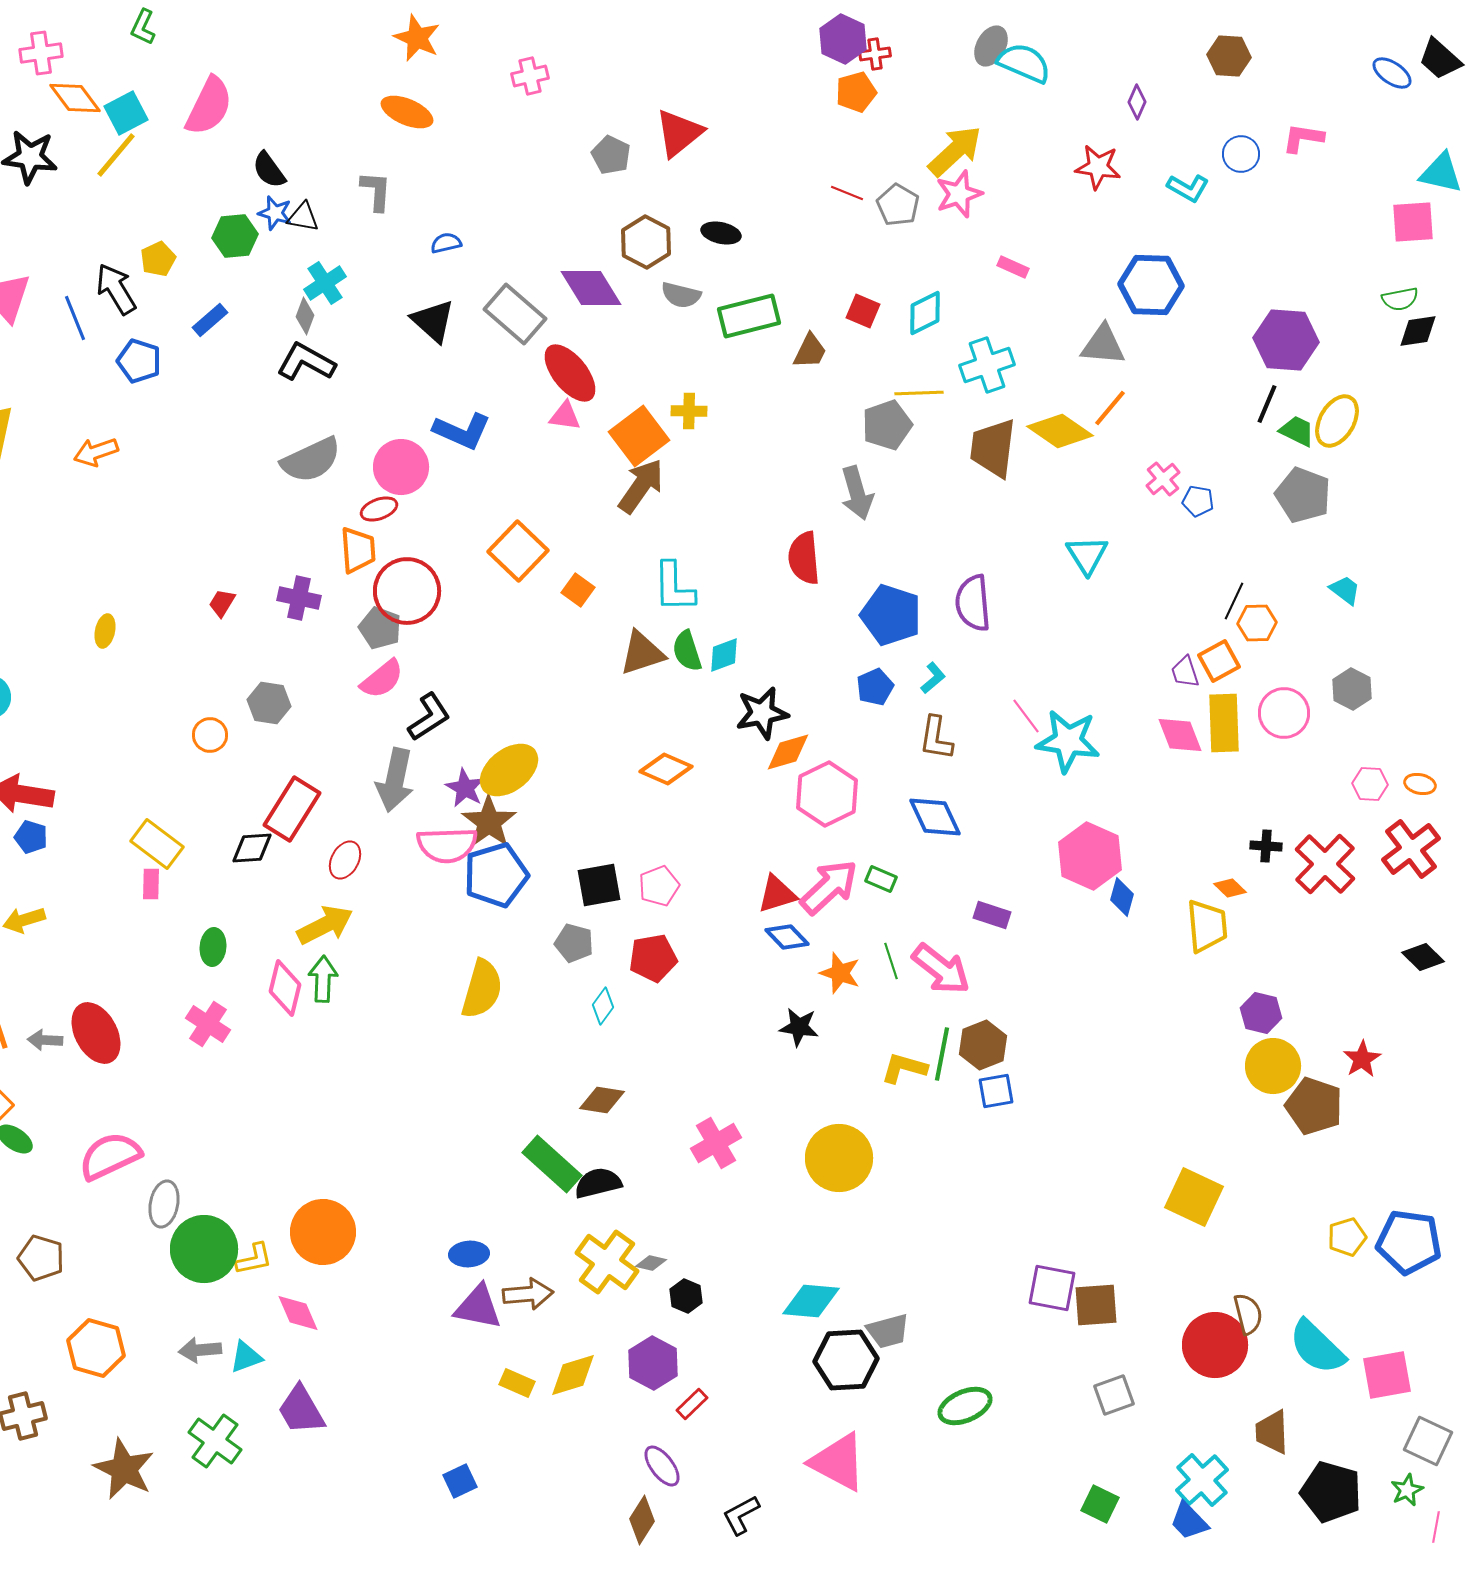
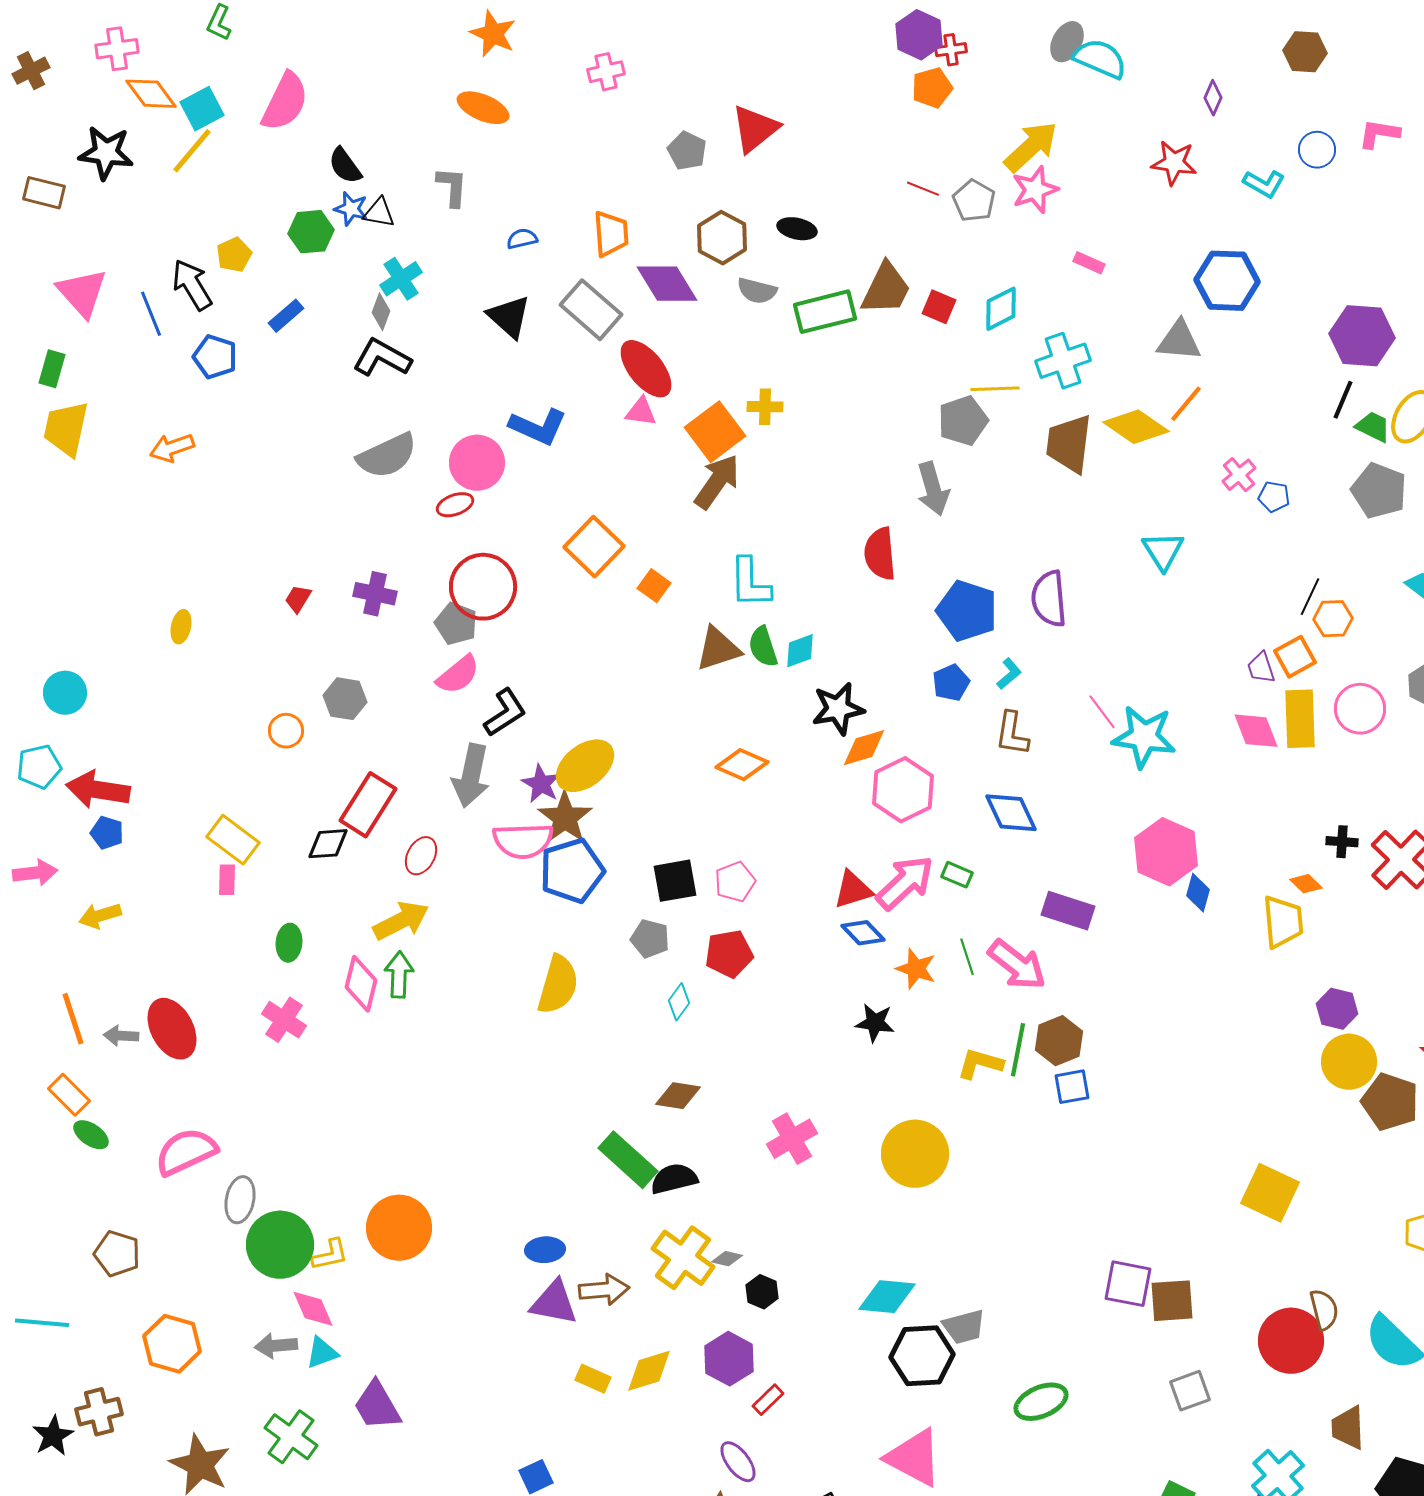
brown trapezoid: (810, 351) -> (886, 289), moved, size x1.5
orange trapezoid: (358, 550) -> (611, 234), moved
purple rectangle: (992, 915) -> (1068, 911), size x1.4
pink diamond: (298, 1313) -> (313, 1309), moved

